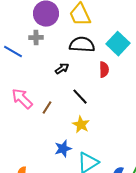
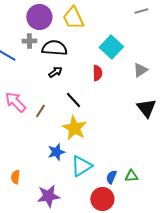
black semicircle: (82, 45) -> (54, 48), moved
yellow star: (81, 125) -> (74, 128), size x1.4

